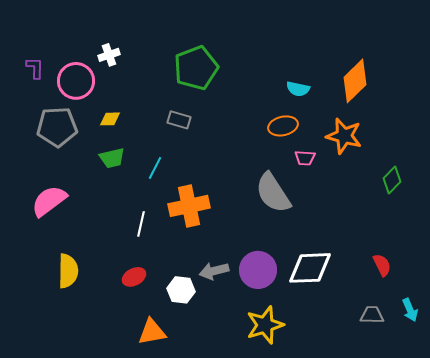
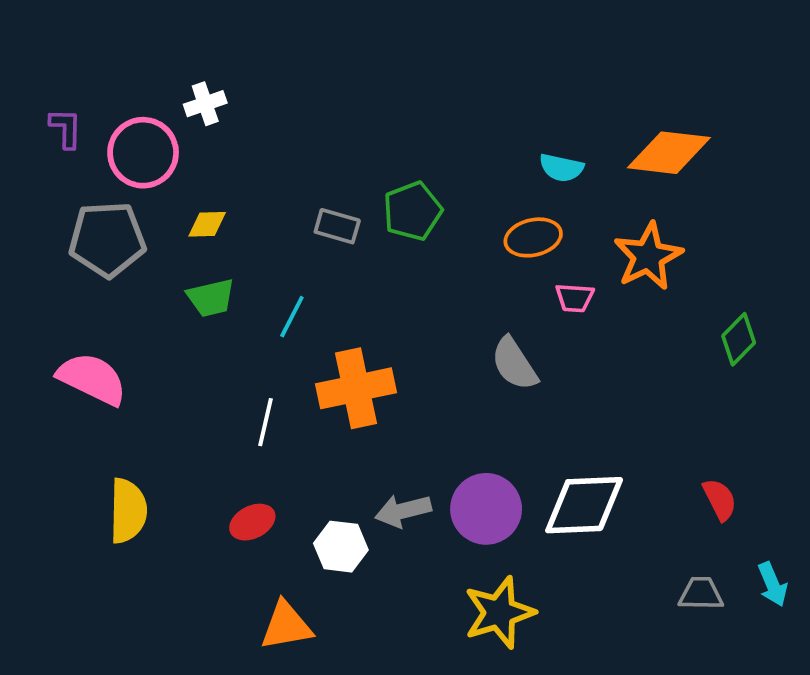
green pentagon: (196, 68) -> (413, 211), moved, size x0.7
orange diamond: (355, 81) -> (669, 153), turned 51
orange star: (344, 136) -> (648, 256), turned 30
gray semicircle: (273, 193) -> (514, 364), size x0.7
pink semicircle: (49, 201) -> (92, 379), turned 63

